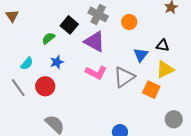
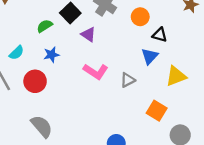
purple triangle: (95, 42) -> (88, 34), moved, size x0.6
black triangle: (163, 45) -> (160, 35), moved
gray triangle: (124, 77) -> (128, 80), size x0.6
orange square: (151, 90) -> (157, 111), moved

